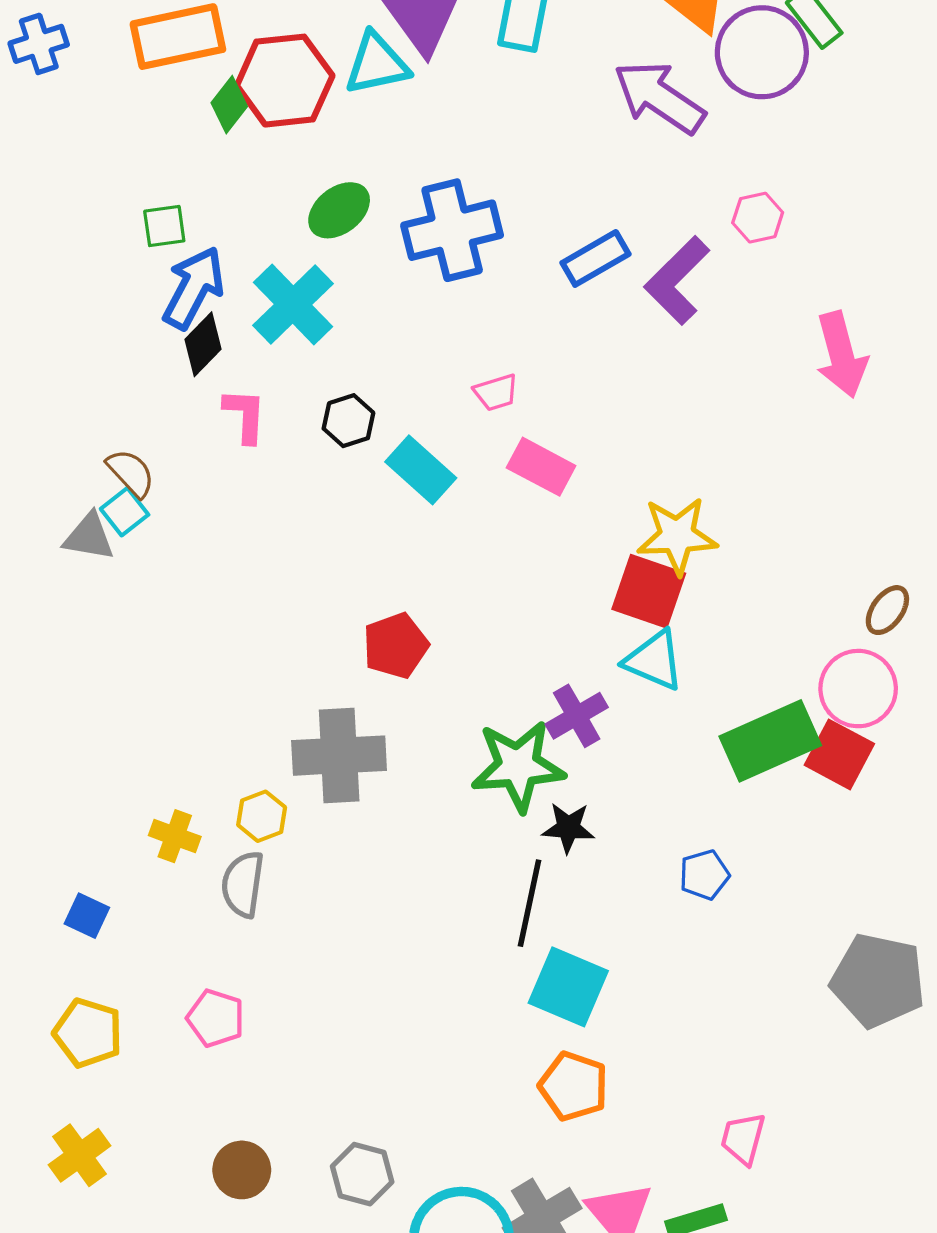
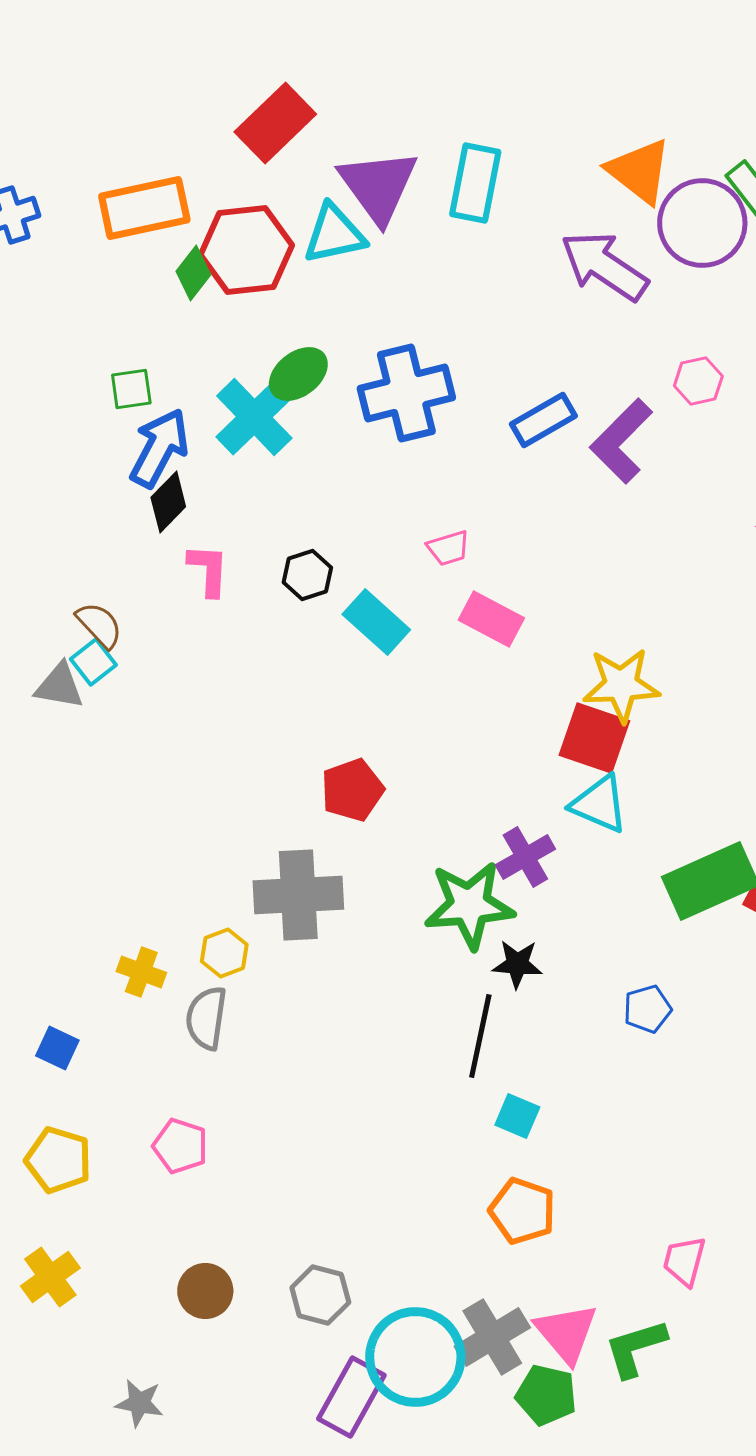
cyan cross: (293, 304) -> (254, 417), moved
cyan square: (568, 987) -> (517, 1116), size x0.6

